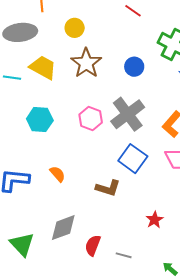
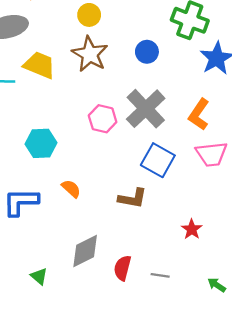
yellow circle: (75, 28) -> (89, 15), moved
cyan hexagon: (40, 120) -> (41, 143), moved
green triangle: (22, 244) -> (39, 276), size x0.6

